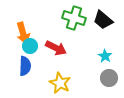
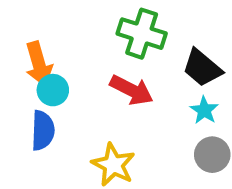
black trapezoid: (103, 20) -> (202, 68), moved
red arrow: (56, 48) -> (132, 90), moved

